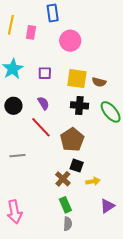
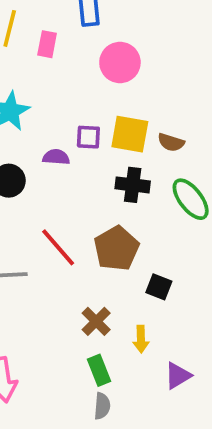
purple square: (45, 73) -> (88, 137), moved
purple semicircle: (43, 103) -> (56, 157), moved, turned -56
red line: (41, 127) -> (58, 247), moved
black square: (77, 166) -> (159, 287), moved
yellow arrow: (93, 181) -> (141, 339), moved, turned 96

